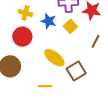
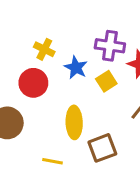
yellow ellipse: (54, 58) -> (74, 122), turned 40

